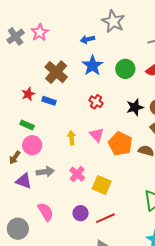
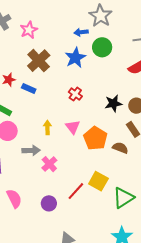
pink star: (40, 32) -> (29, 30), moved
blue arrow: (87, 39) -> (81, 32), moved
green circle: (125, 69) -> (102, 47), moved
gray arrow: (45, 172) -> (31, 150), moved
yellow square: (102, 185) -> (98, 181), moved
red line: (105, 218) -> (76, 191), moved, turned -30

